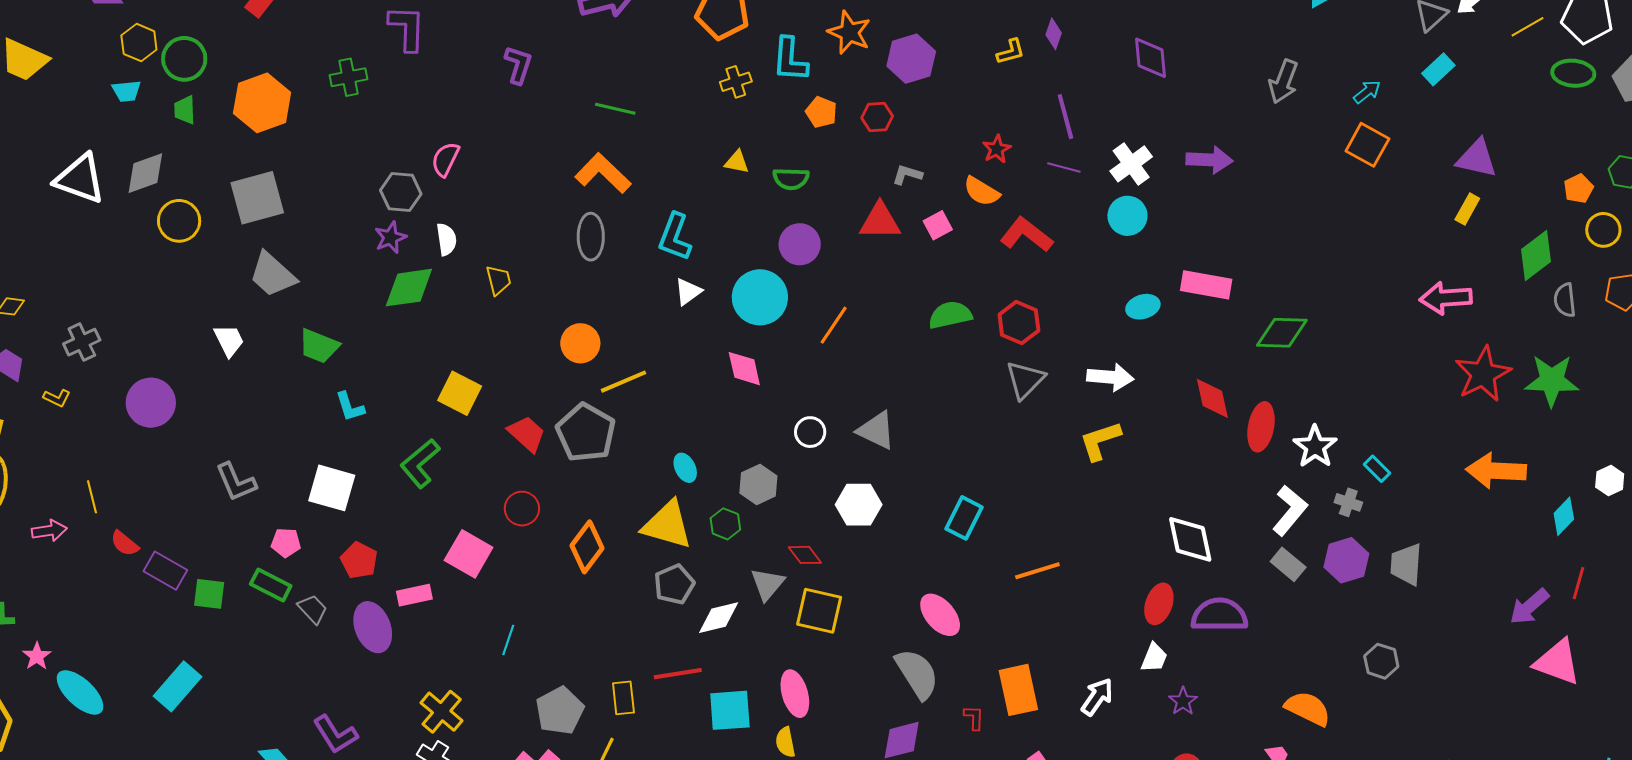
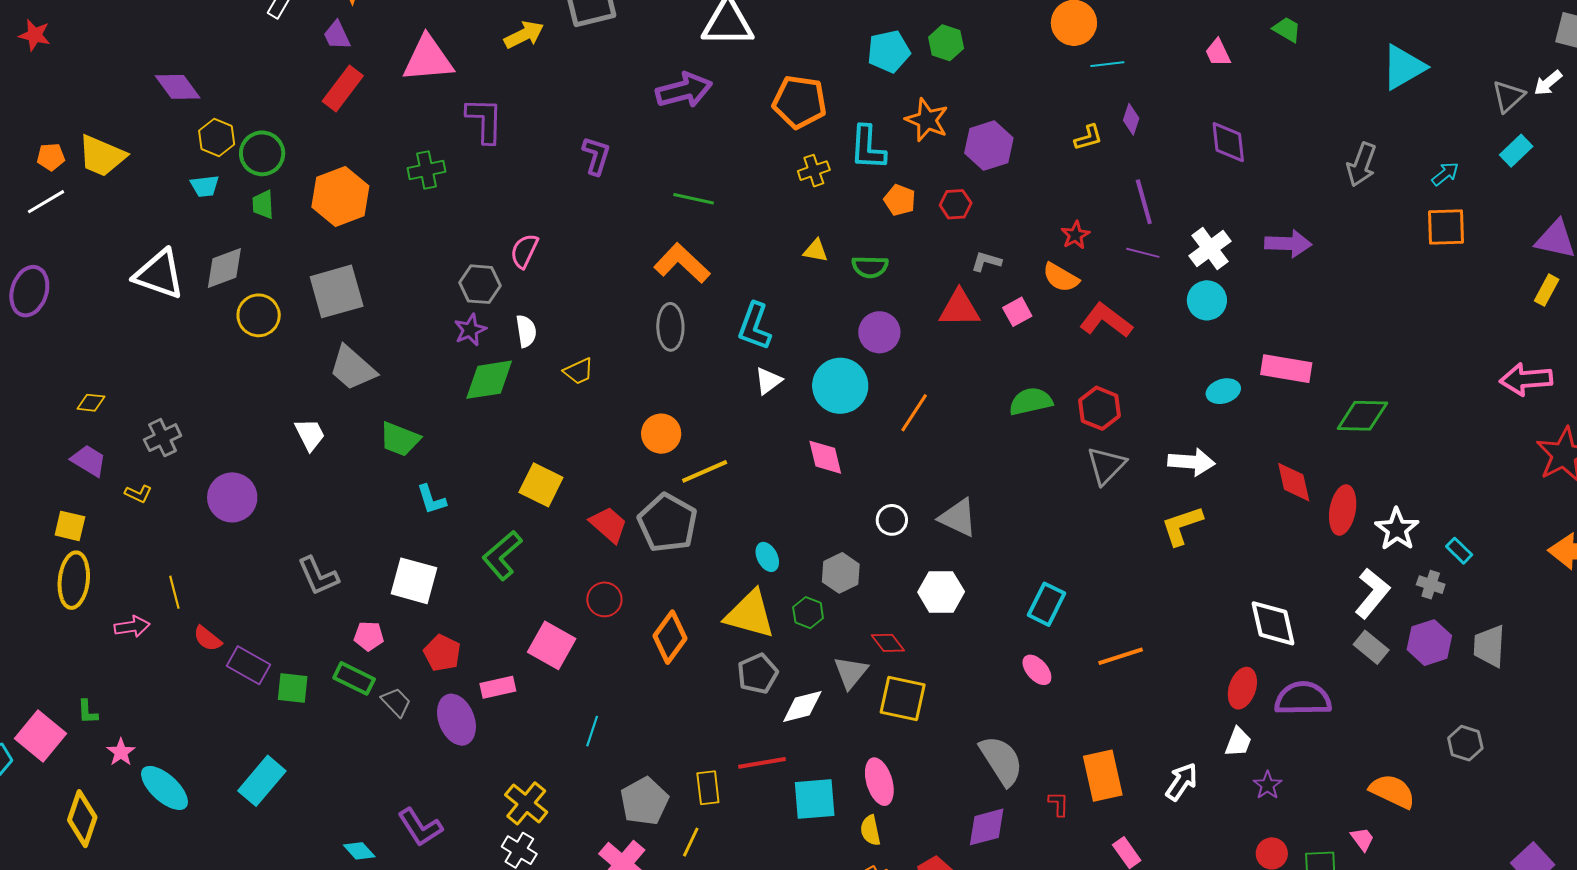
orange square: (1367, 145) -> (1446, 227), turned -30
yellow trapezoid: (498, 280) -> (579, 371), turned 80
pink ellipse: (940, 615) -> (1037, 670), moved, size x0.7

